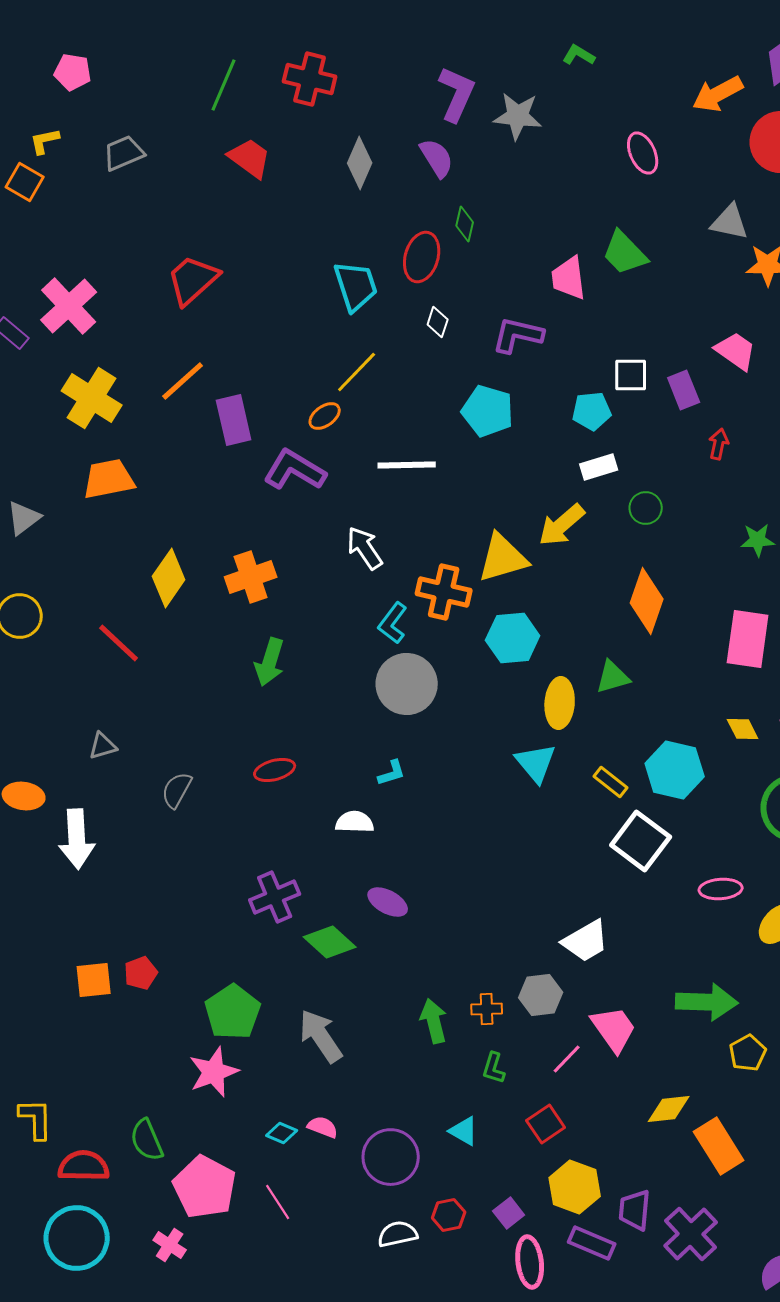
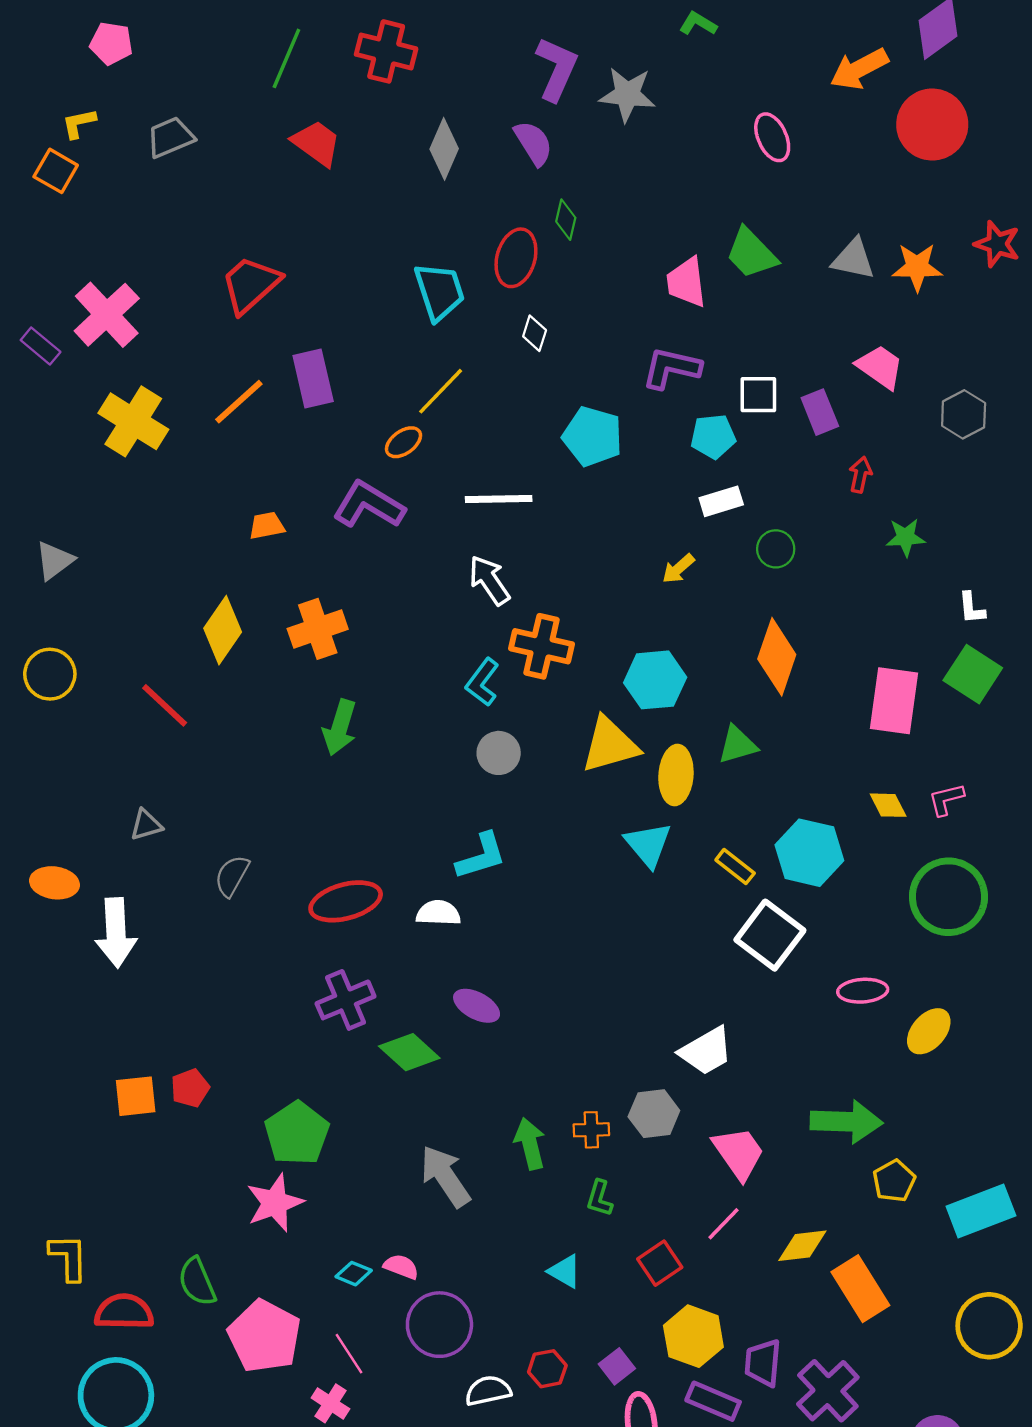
gray triangle: (730, 222) -> (853, 259), moved
purple L-shape: (518, 335) -> (671, 368), moved
purple rectangle: (234, 420) -> (313, 378), moved
orange trapezoid: (109, 479) -> (267, 526), moved, size x0.6
yellow arrow: (562, 525) -> (678, 569), size x0.6
green star: (758, 540) -> (906, 537), moved
white arrow: (365, 548) -> (489, 580), moved
yellow triangle: (503, 558) -> (610, 745), moved
cyan hexagon: (513, 638) -> (655, 680), moved
gray circle: (407, 684) -> (499, 753), size x0.6
red ellipse: (275, 770) -> (346, 901), moved, size x1.5
cyan L-shape: (392, 773) -> (481, 856), size x1.6
gray arrow: (321, 1036) -> (445, 1176), moved
pink line: (567, 1059) -> (724, 1224), moved
purple circle: (391, 1157) -> (439, 1325), moved
pink cross: (170, 1245) -> (330, 1403), moved

